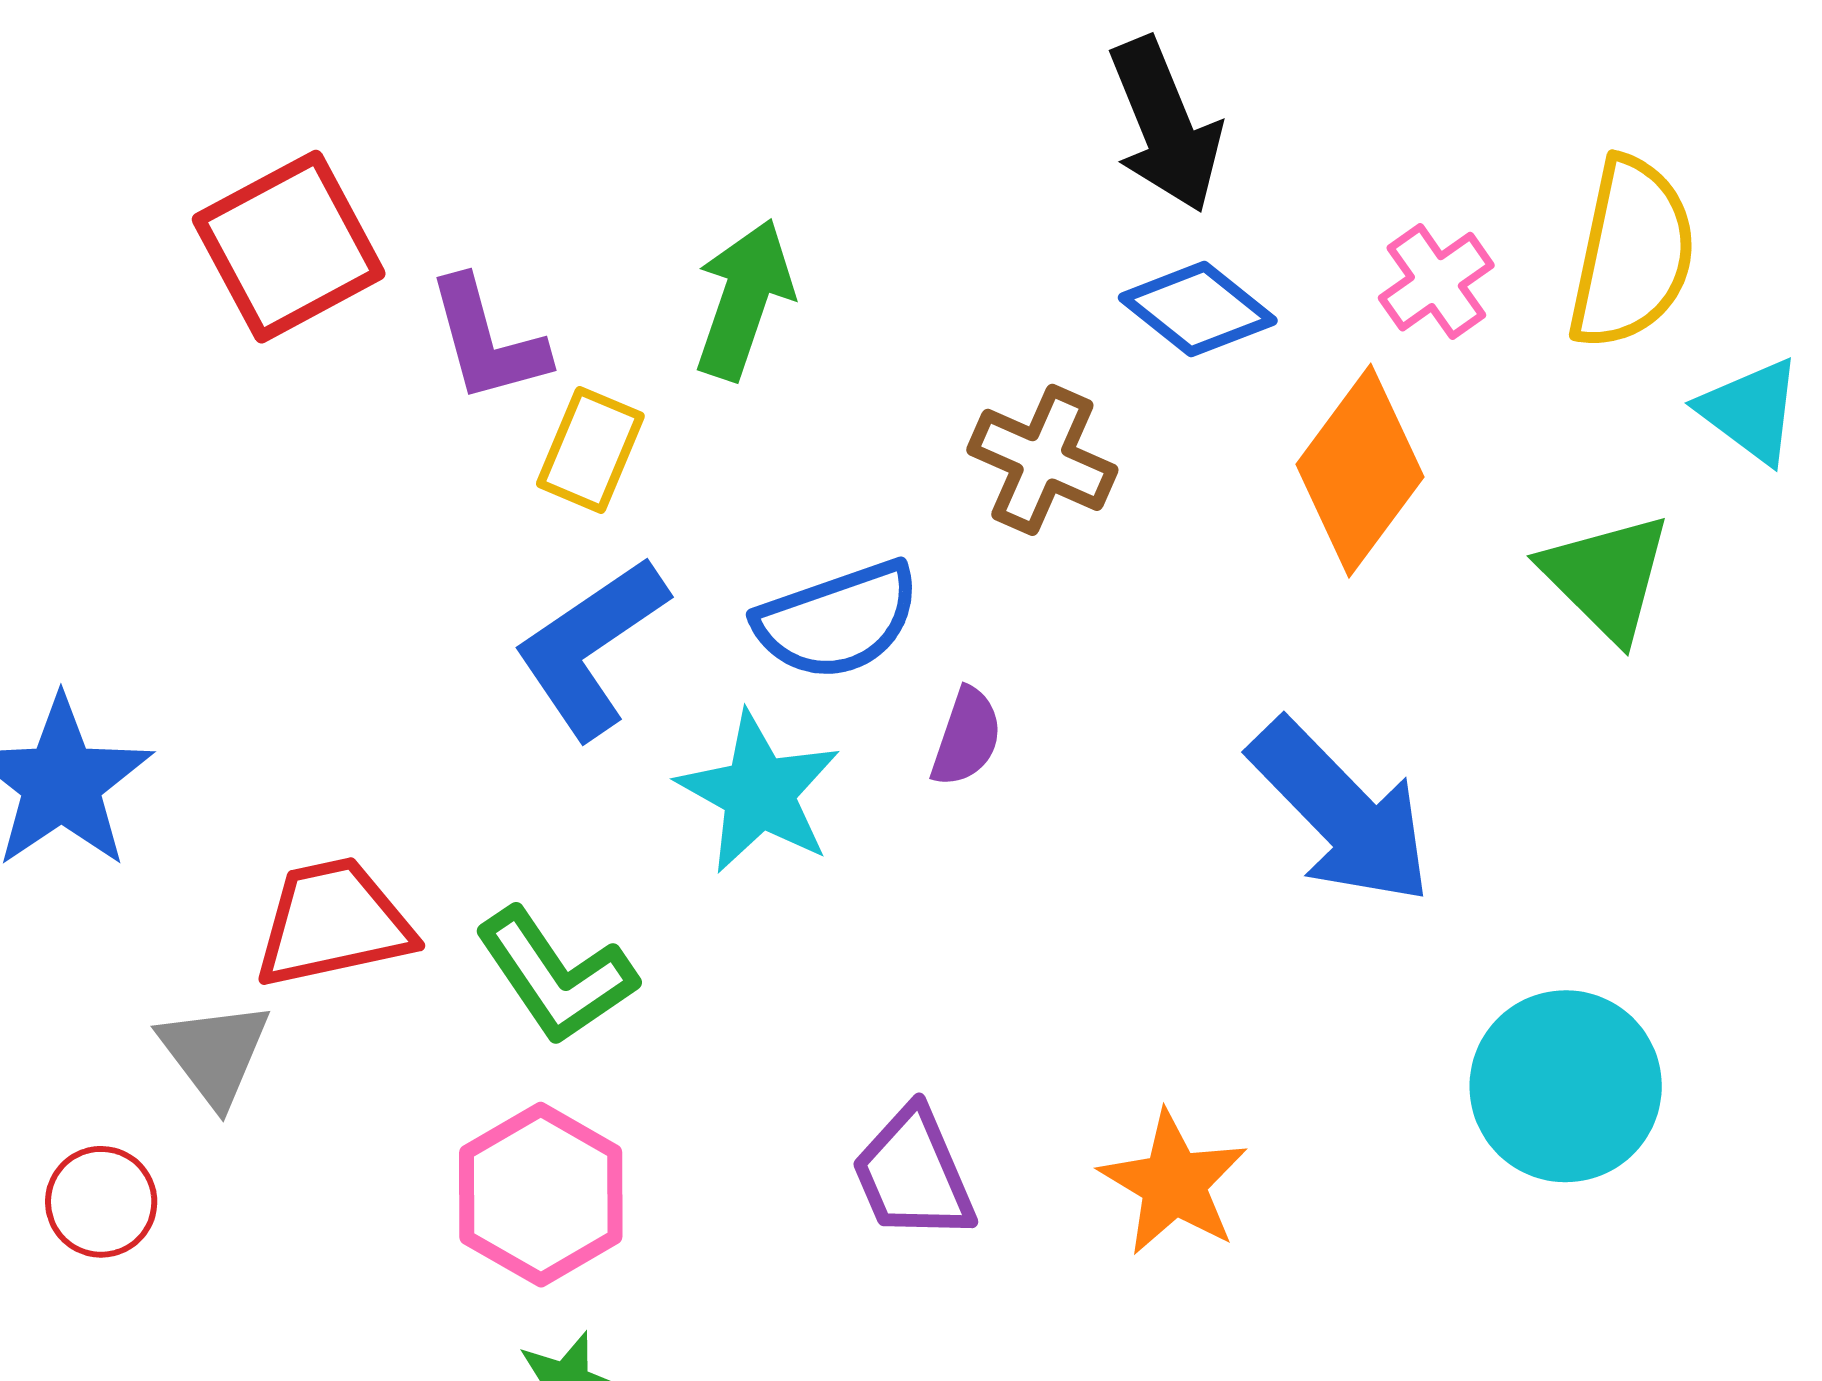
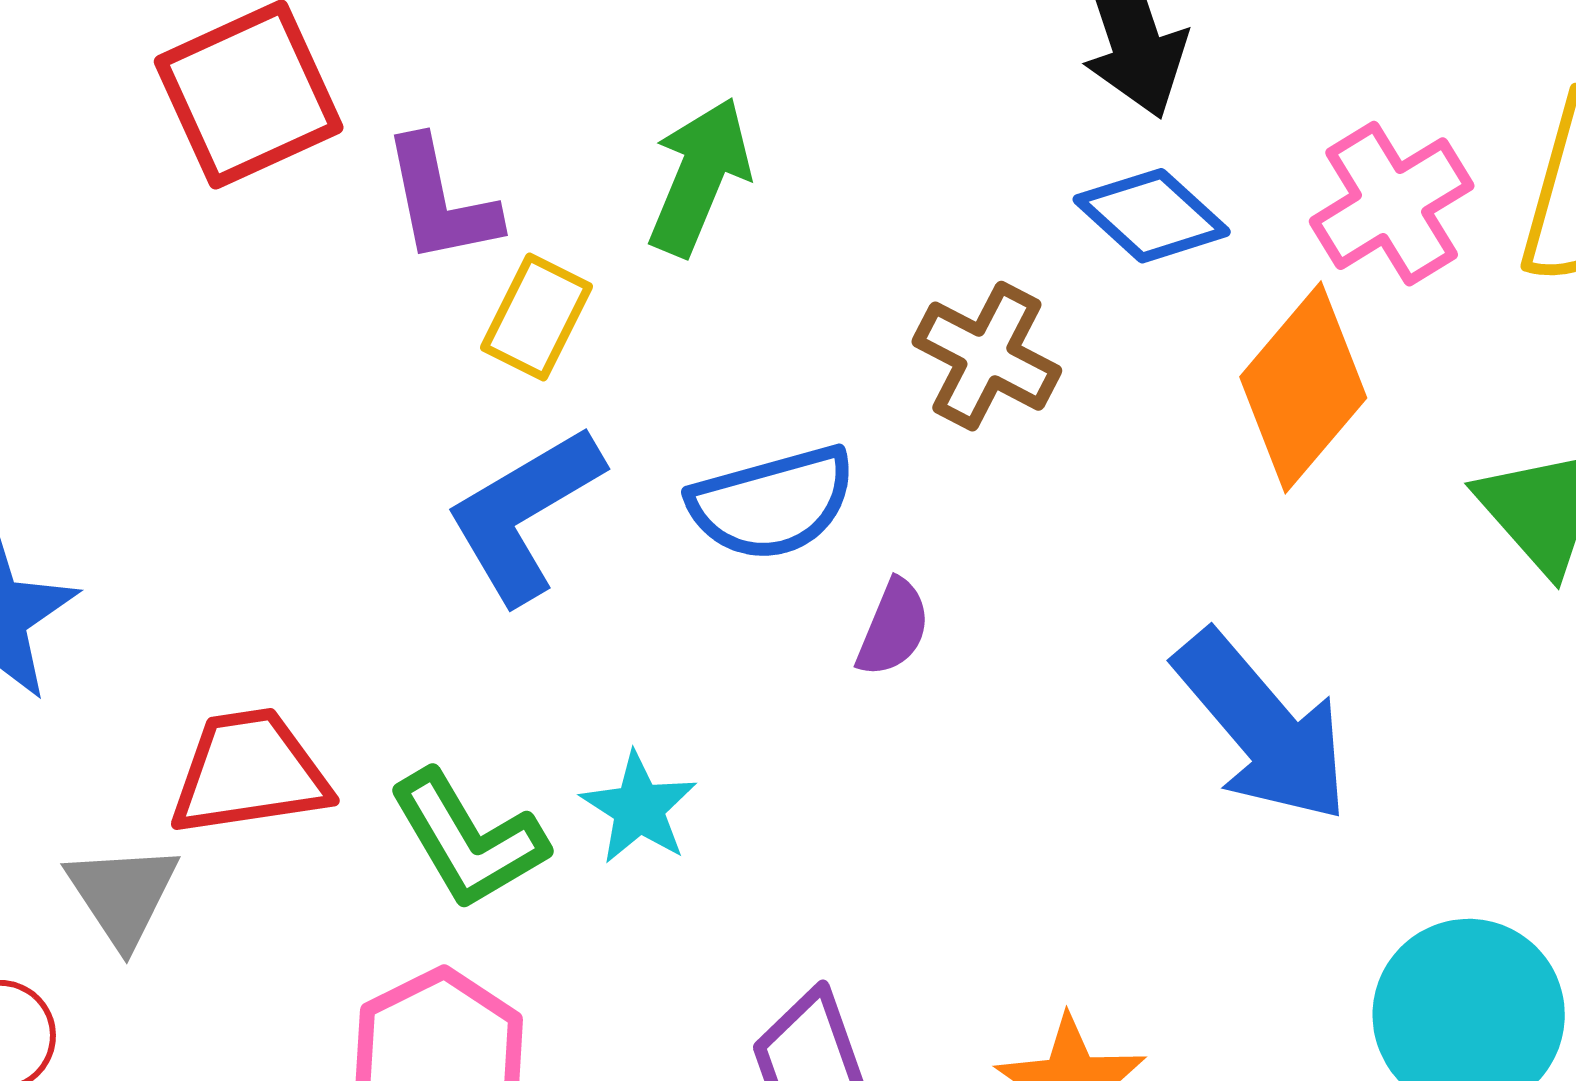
pink cross: (1436, 282) -> (1392, 204), size x1.4
cyan star: (759, 793) -> (639, 808), moved, size x0.7

